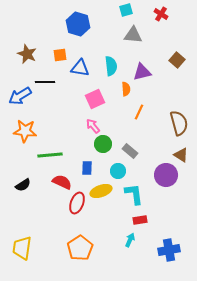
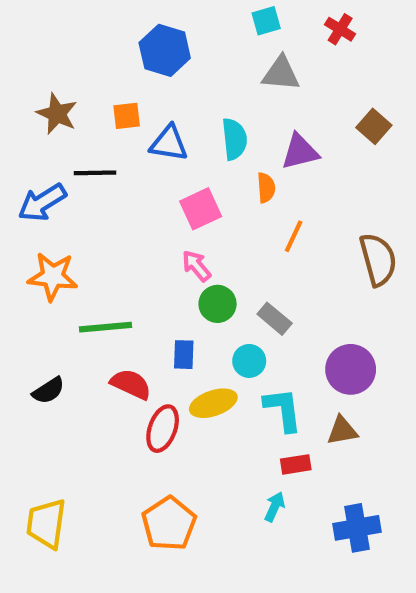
brown triangle: (181, 155) -> (342, 431), moved, turned -42

